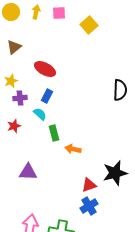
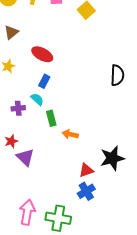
purple cross: (20, 98) -> (18, 108), moved
red star: (14, 126) -> (11, 141), moved
purple triangle: (28, 172) -> (25, 157), turned 42

